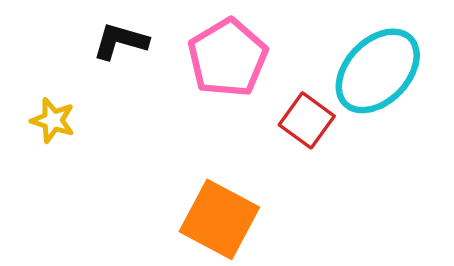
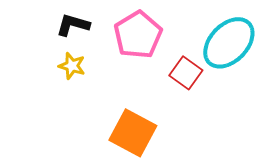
yellow star: (53, 120) -> (72, 66), moved

